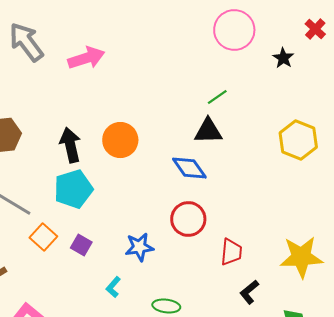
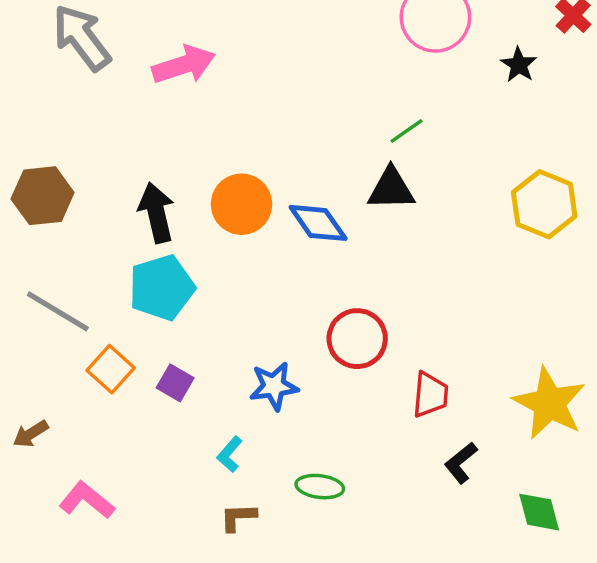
blue diamond: (189, 168) -> (318, 223), moved
yellow star: (301, 257) -> (549, 403), turned 30

